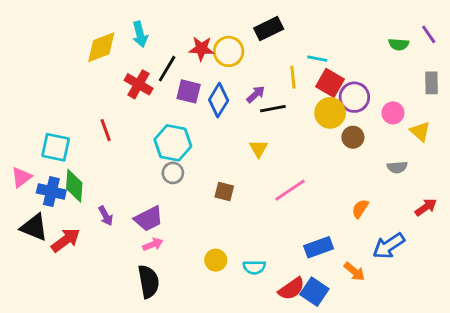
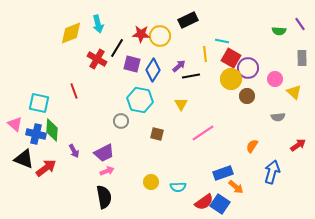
cyan hexagon: (173, 143) -> (140, 100), moved
pink triangle: (21, 177) -> (15, 124), turned -42
blue arrow: (389, 246) -> (272, 172), turned 140
orange arrow: (354, 272) -> (236, 187), moved

